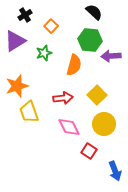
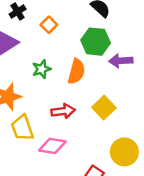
green star: (44, 53) -> (42, 69), moved
yellow circle: (104, 124) -> (124, 152), moved
pink diamond: (69, 127) -> (52, 146), moved, turned -55

